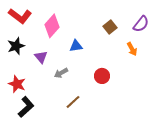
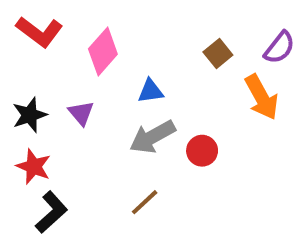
black star: (16, 46) -> (30, 115), moved
orange arrow: (132, 49) -> (262, 97), size x1.6
gray arrow: (61, 73) -> (153, 137), moved, size x1.6

